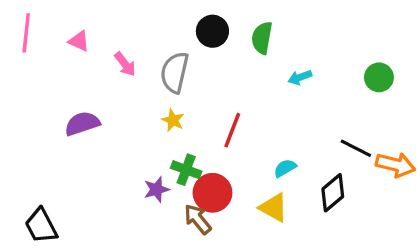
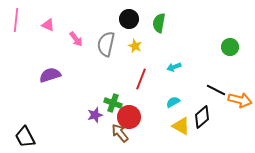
cyan arrow: (300, 77) -> (174, 67), moved
yellow star: (173, 120) -> (135, 46), moved
yellow triangle: (273, 208) -> (181, 126), moved

